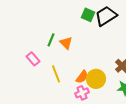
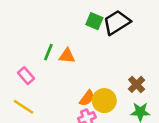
orange triangle: (66, 43) -> (67, 56), turned -40
yellow line: (56, 74) -> (24, 107), moved, turned -36

